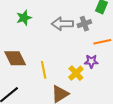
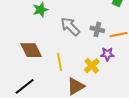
gray arrow: (62, 24) -> (70, 26), moved, turned 45
gray cross: (84, 24) -> (97, 29), moved, turned 32

